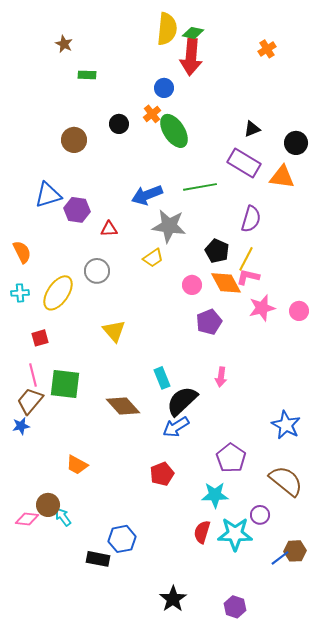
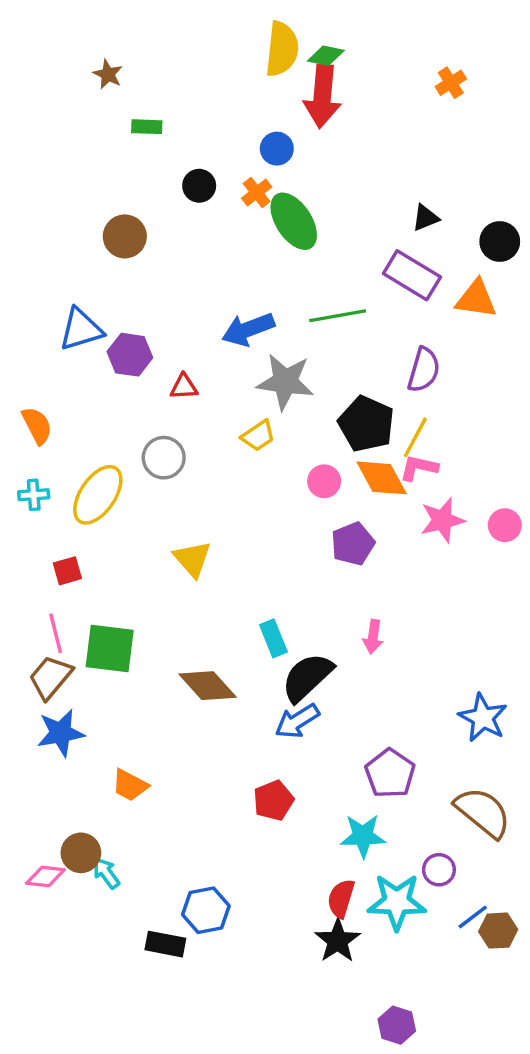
black circle: (119, 124) -> (199, 186), moved
black pentagon: (217, 251) -> (366, 424), size x1.4
blue star: (21, 426) -> (61, 733), moved, size x1.6
blue line: (280, 558) -> (473, 917), moved
black star: (173, 599) -> (338, 941), moved

